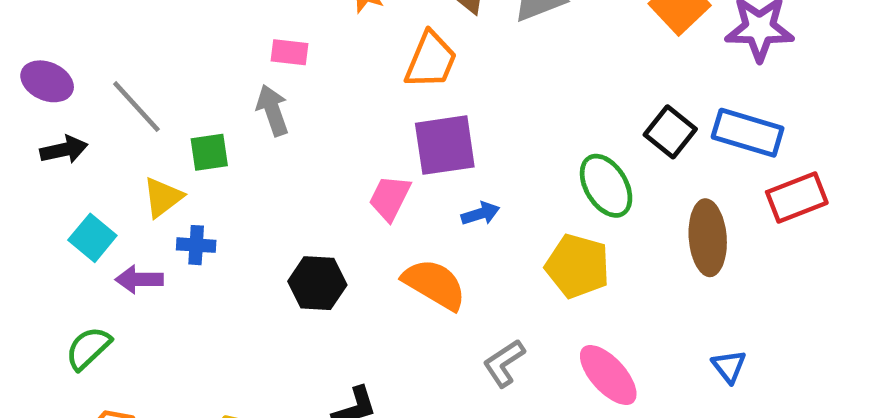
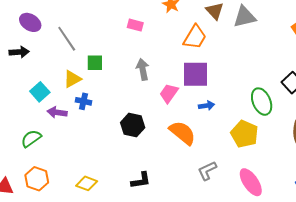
gray arrow: (273, 110) -> (143, 69), moved
black arrow: (64, 150) -> (19, 52), moved

